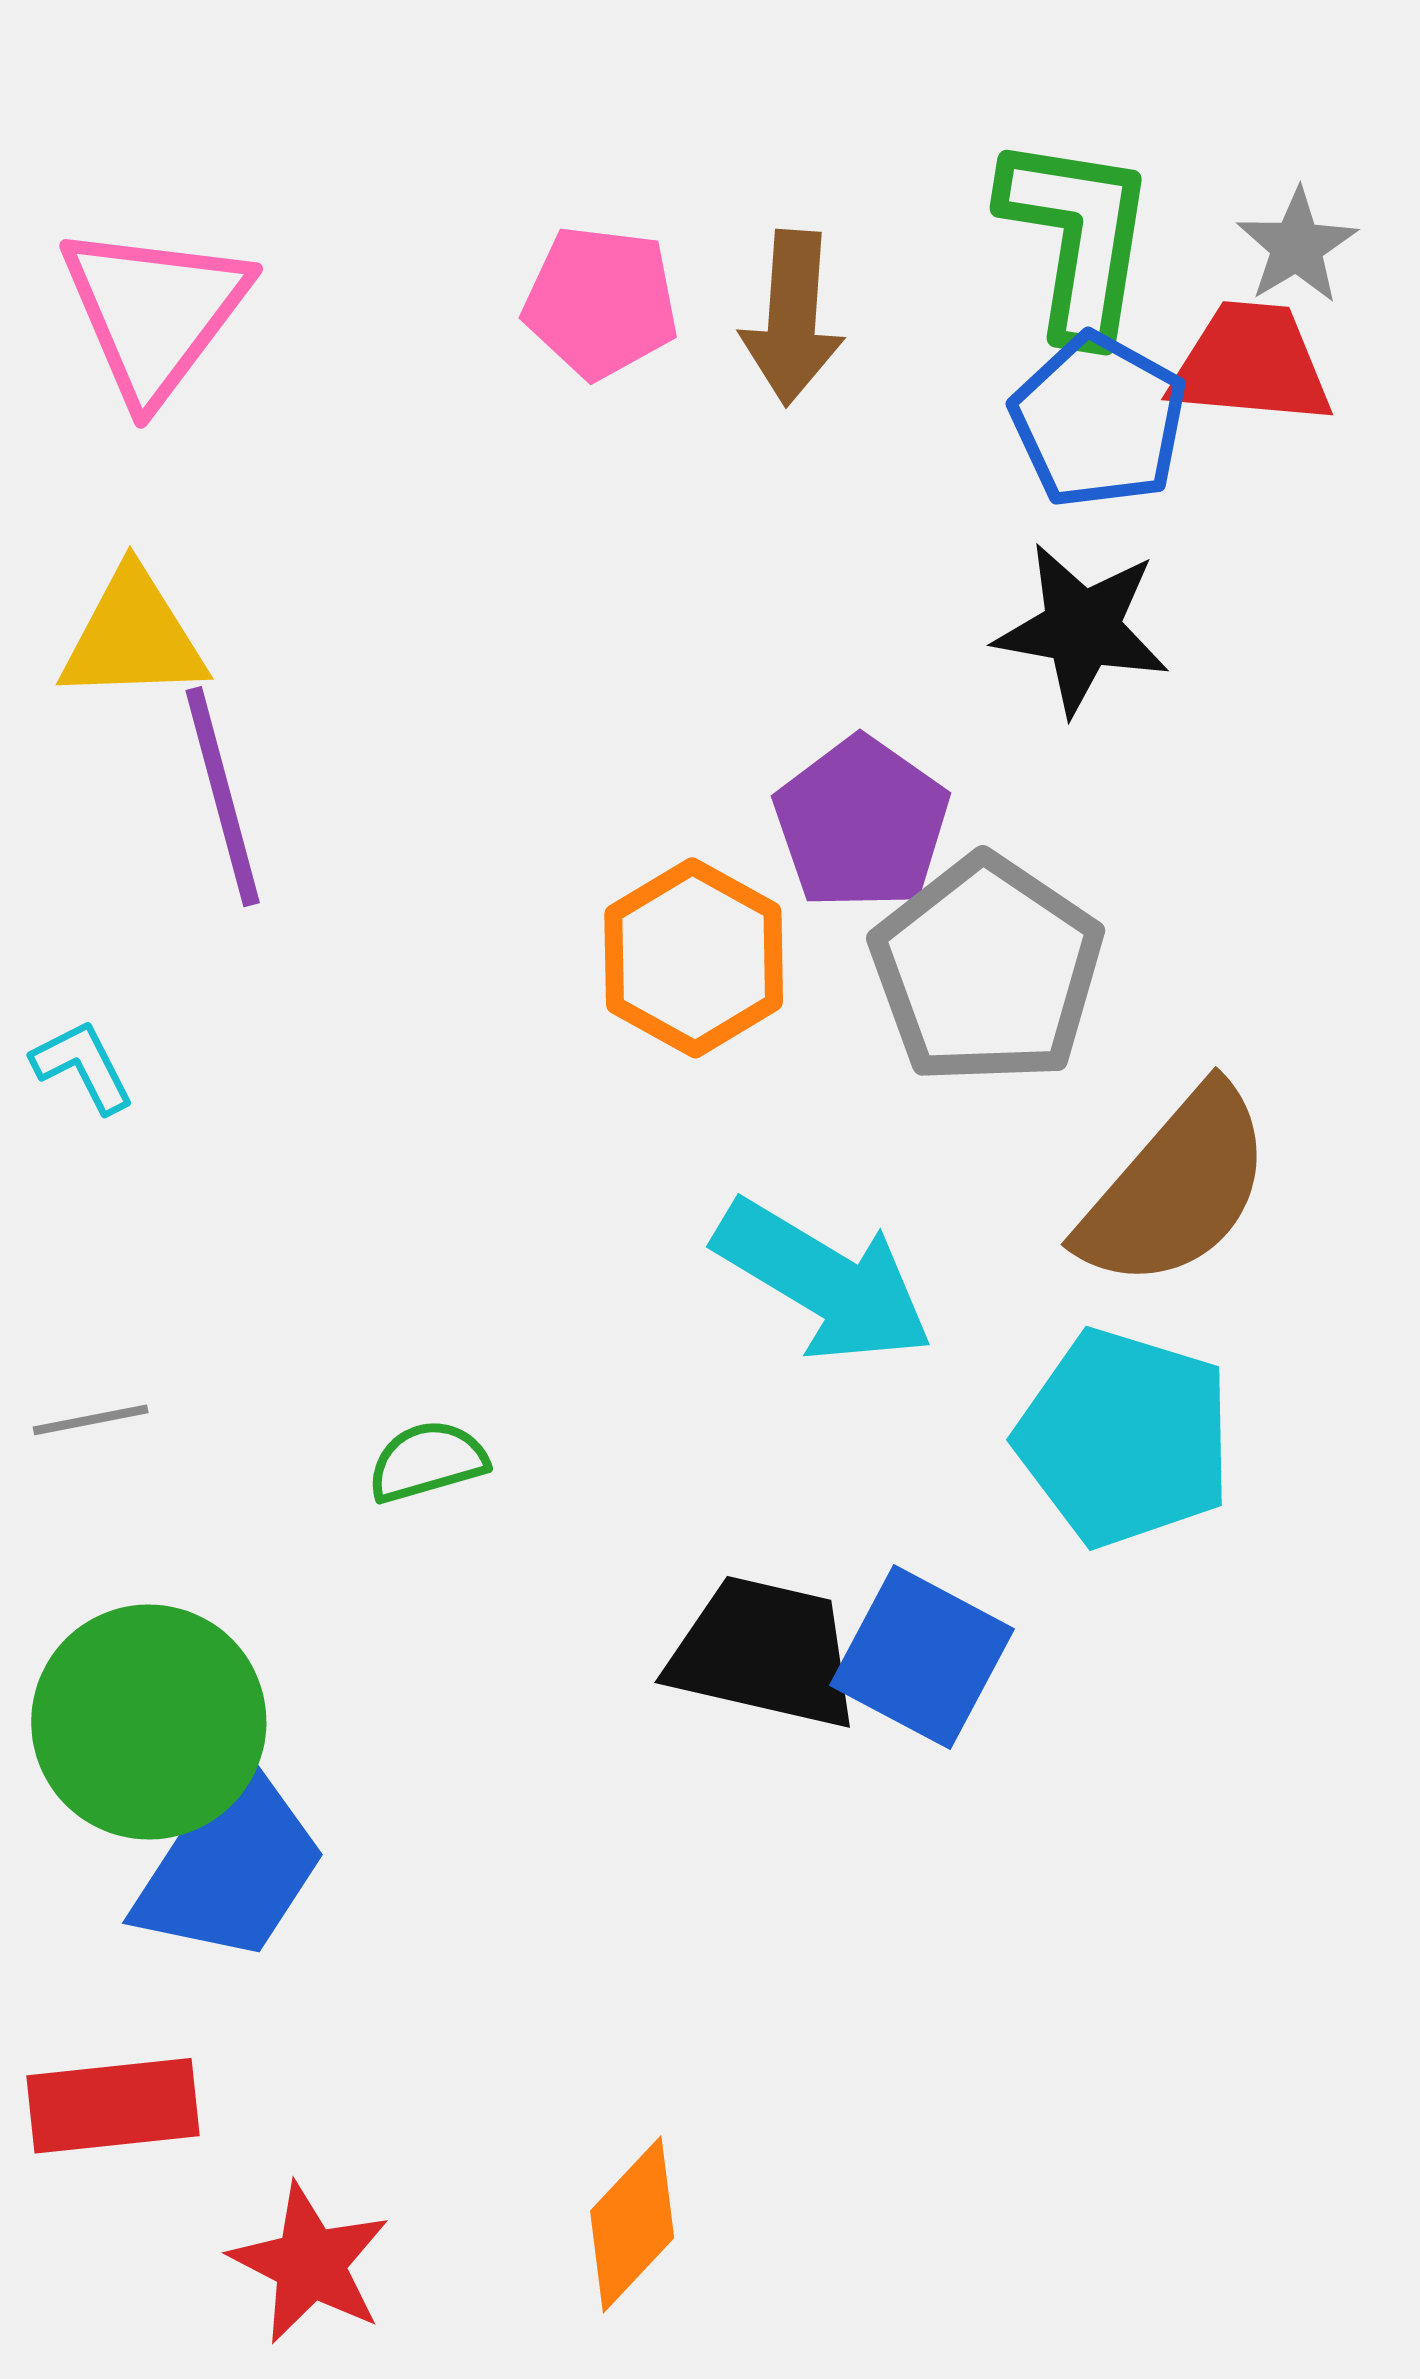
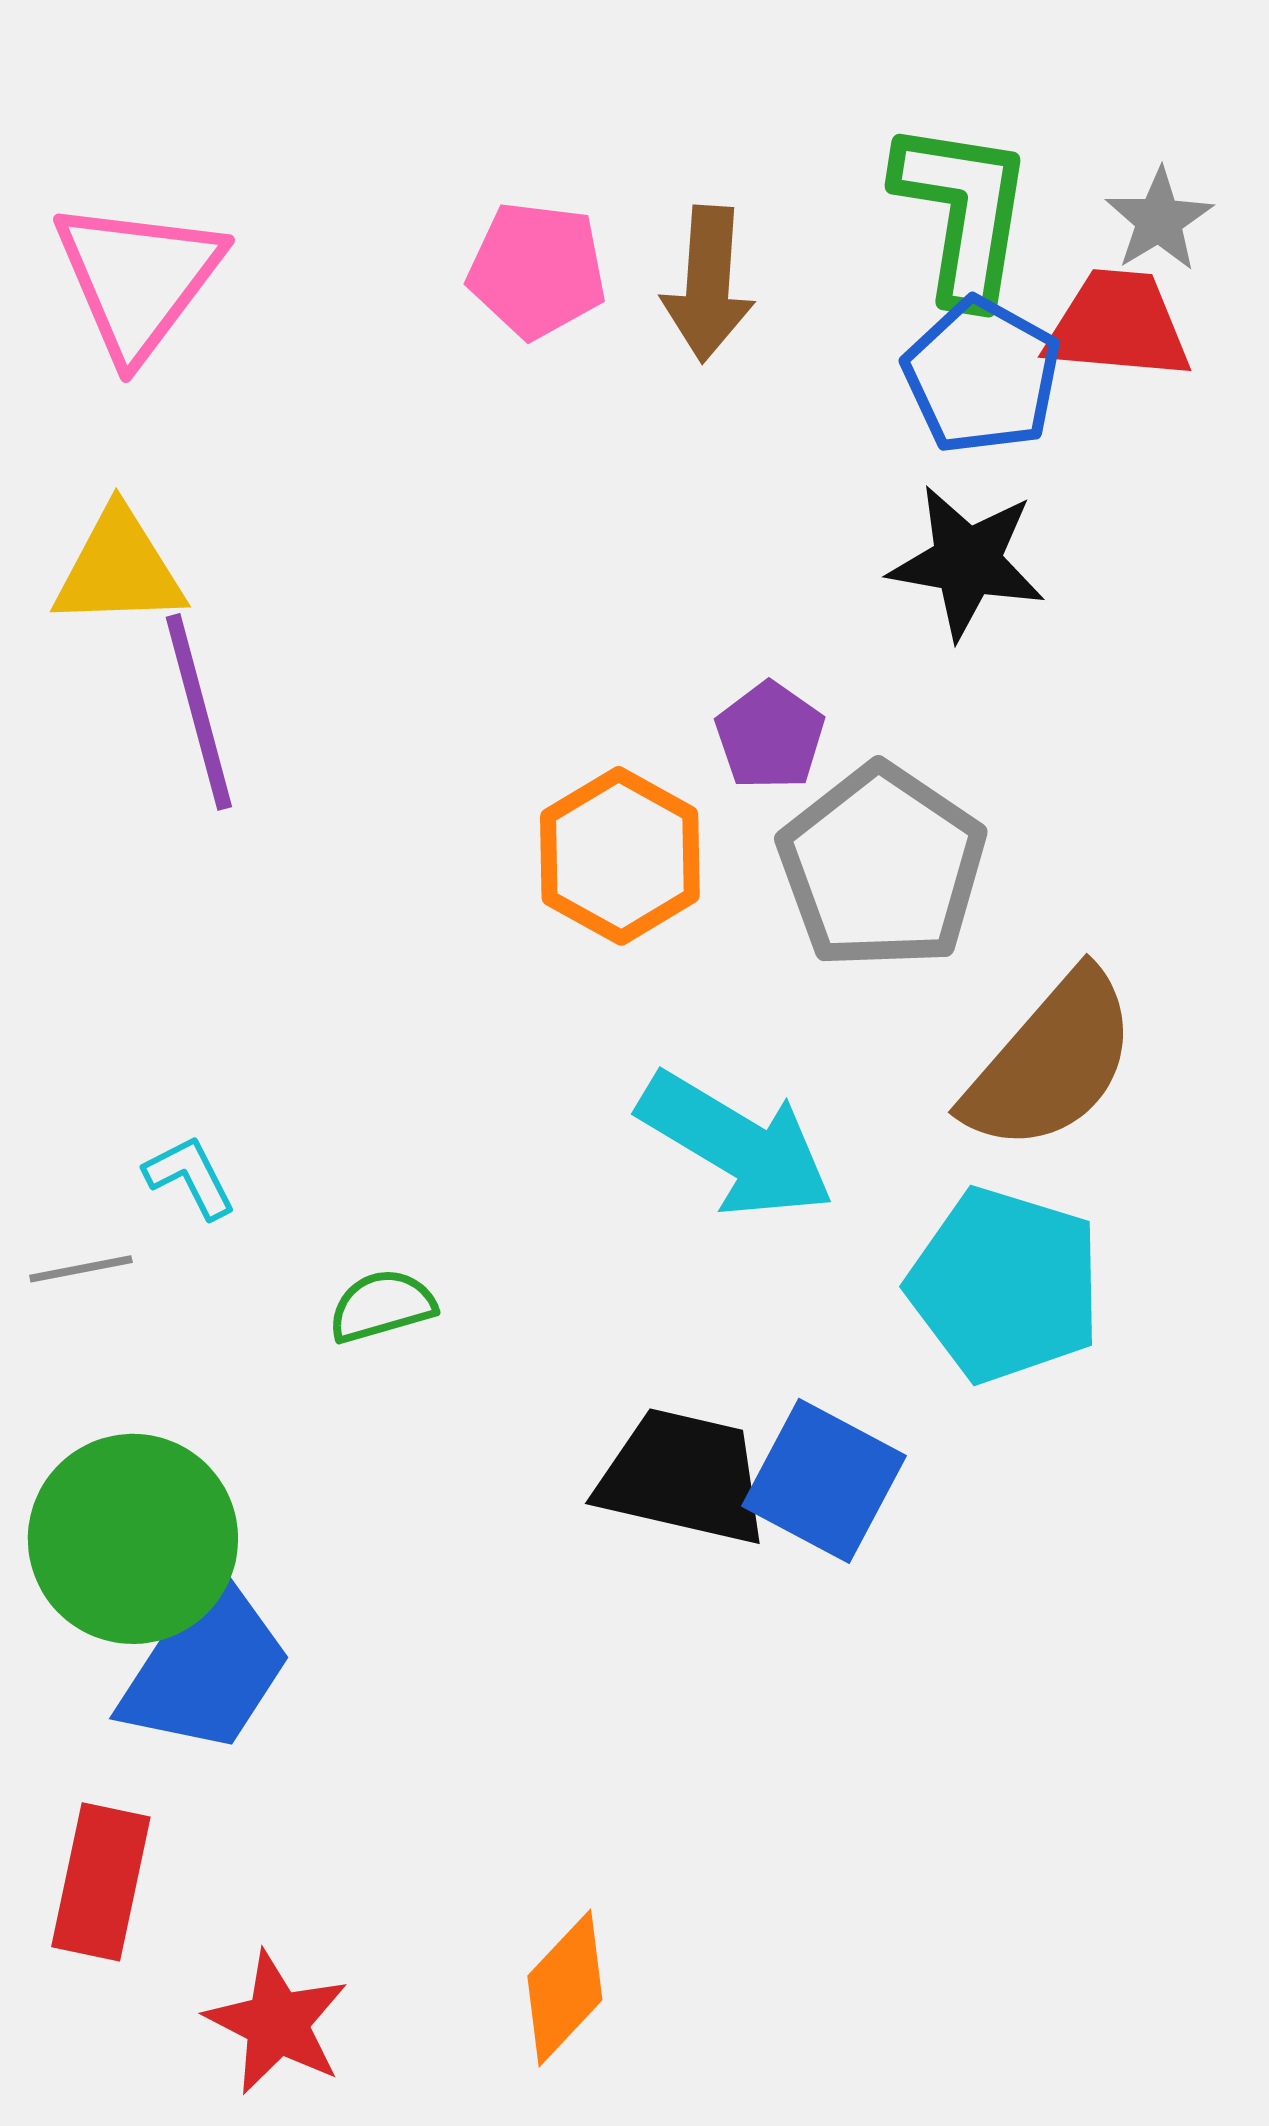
purple pentagon: (862, 824) -> (770, 736), size x0.7
cyan L-shape: (83, 1066) -> (190, 1177), moved
red rectangle: (113, 2106) -> (101, 1882), turned -72

